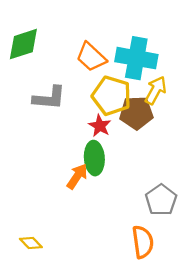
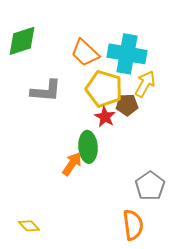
brown pentagon: (136, 113) -> (127, 105), size x0.7
red star: (100, 126) -> (105, 117), moved

